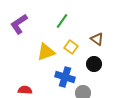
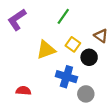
black circle: (94, 64) -> (89, 57), moved

